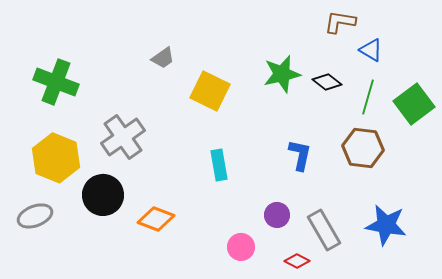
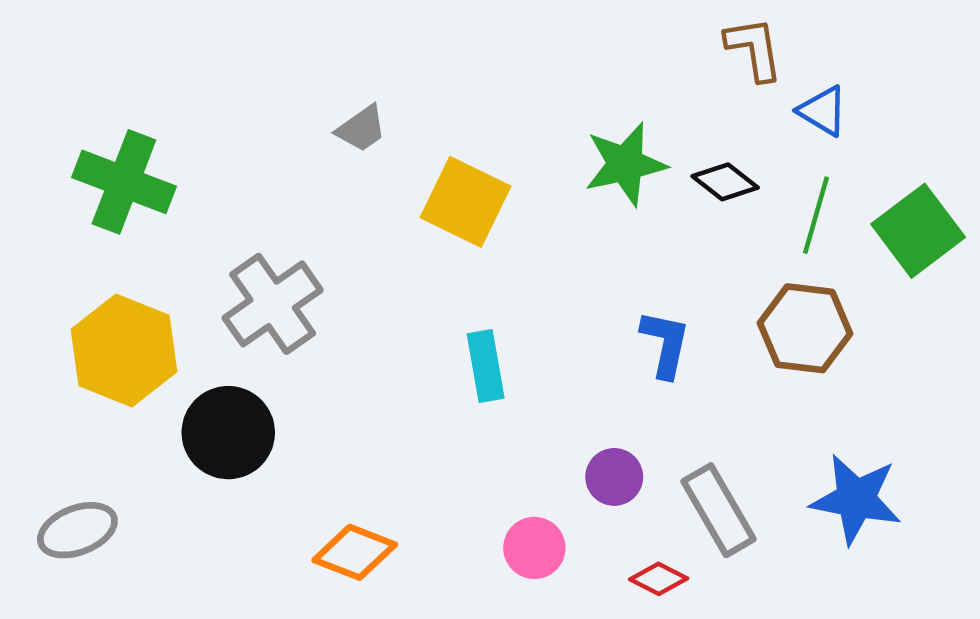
brown L-shape: (340, 22) -> (754, 49), turned 72
gray ellipse: (35, 216) -> (77, 530), moved
orange diamond: (156, 219) -> (355, 552), moved

